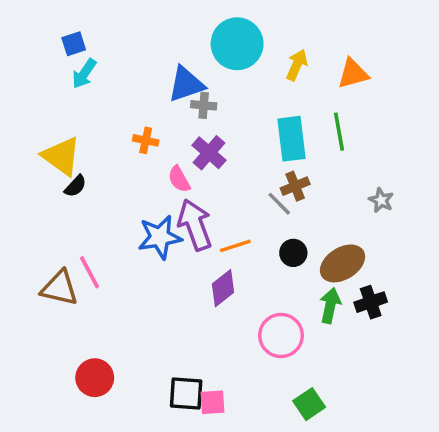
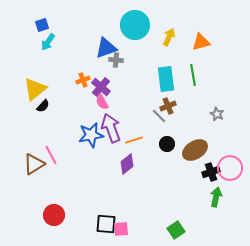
orange cross: (146, 140) -> (83, 80), turned -32
purple cross: (209, 153) -> (101, 87), moved
yellow triangle: (61, 156) -> (35, 89), turned 45
brown triangle: (60, 288) -> (34, 164), turned -45
green arrow: (330, 306) -> (216, 197), moved
pink circle: (281, 336) -> (230, 168), moved

